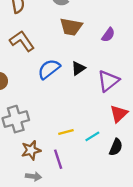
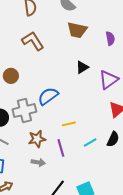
purple semicircle: (108, 35) -> (110, 38), turned -48
blue semicircle: (49, 69) -> (48, 96), moved
cyan line: (92, 136) -> (90, 143), moved

